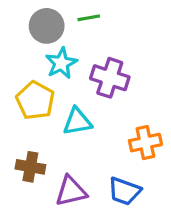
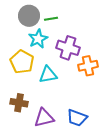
green line: (89, 18) -> (51, 19), moved
orange cross: (145, 143) -> (88, 66), moved

